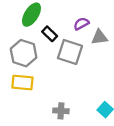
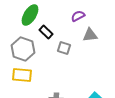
purple semicircle: (81, 24) -> (78, 16), moved
gray square: (70, 52) -> (64, 48), size x0.6

